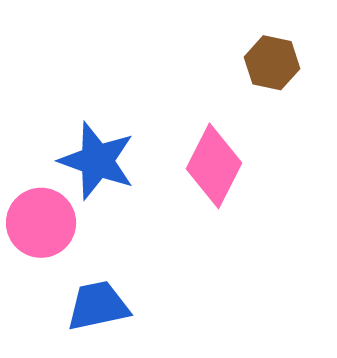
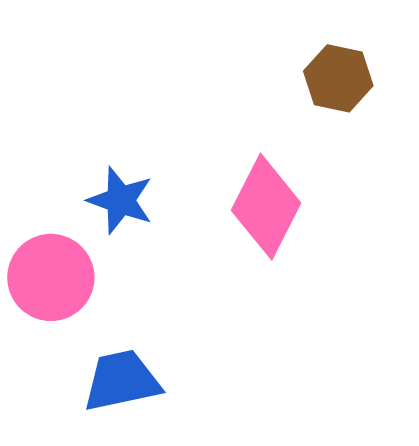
blue star: (97, 161) -> (121, 200), size x0.7

